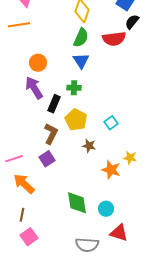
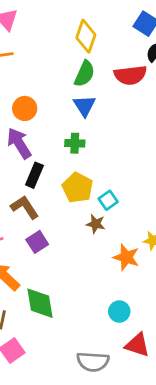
black rectangle: (54, 104) -> (34, 175), moved
cyan square: (111, 123) -> (108, 200), moved
brown L-shape: (51, 134) -> (25, 207), moved, turned -60
green diamond: (77, 203) -> (40, 303), moved

